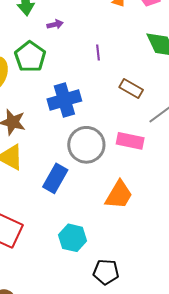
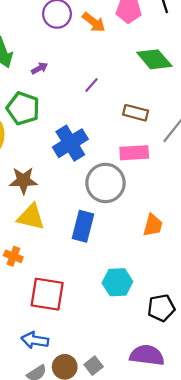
purple line: (98, 53) -> (92, 85), turned 63
pink rectangle: (130, 141) -> (134, 153), moved
orange trapezoid: (119, 195) -> (153, 225), size x0.7

